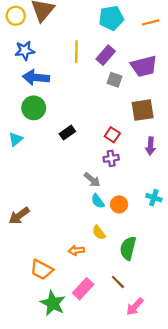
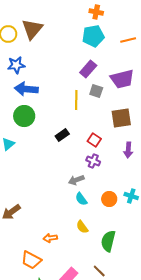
yellow line: (76, 52) -> (76, 100), moved
black rectangle: (67, 133) -> (62, 135), moved
purple cross: (111, 158) -> (93, 161), turned 32
gray arrow: (92, 180) -> (76, 180), turned 119
orange circle: (119, 204) -> (109, 199), moved
orange arrow: (76, 250) -> (50, 238), moved

